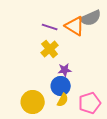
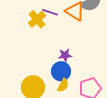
yellow cross: (50, 49) -> (37, 19), moved

